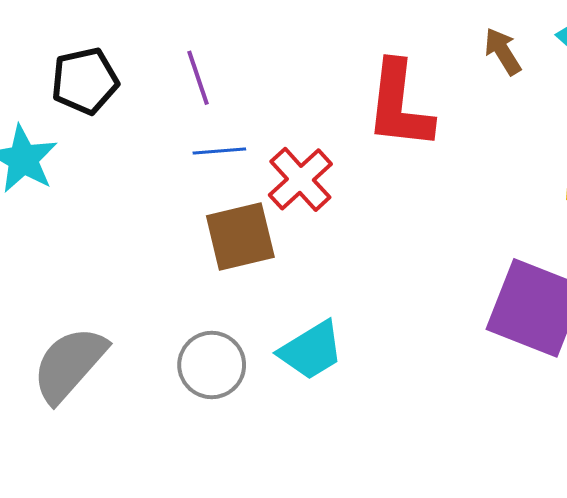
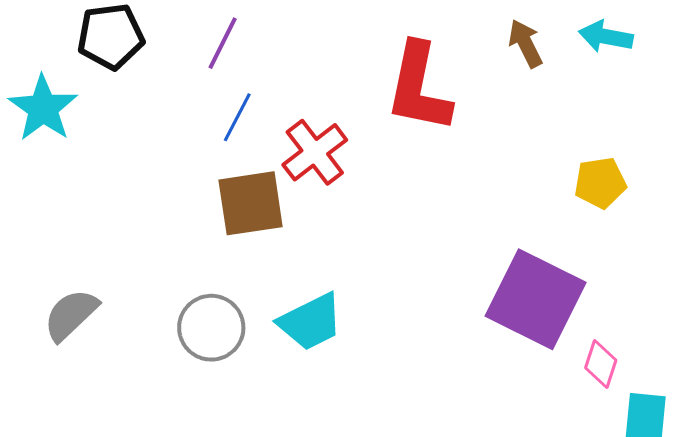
purple line: (198, 78) -> (223, 43), turned 40
blue line: (219, 151) -> (237, 117), turned -63
gray semicircle: (69, 364) -> (71, 315), size x0.7

